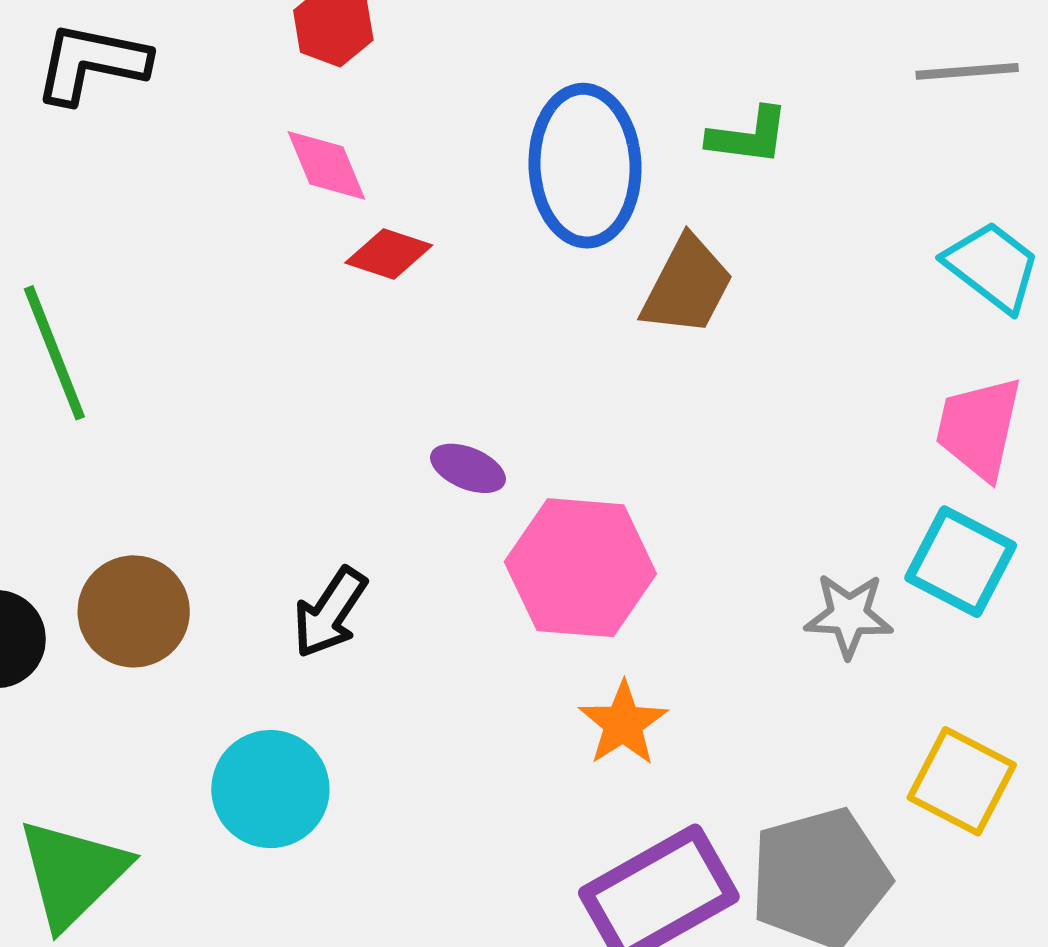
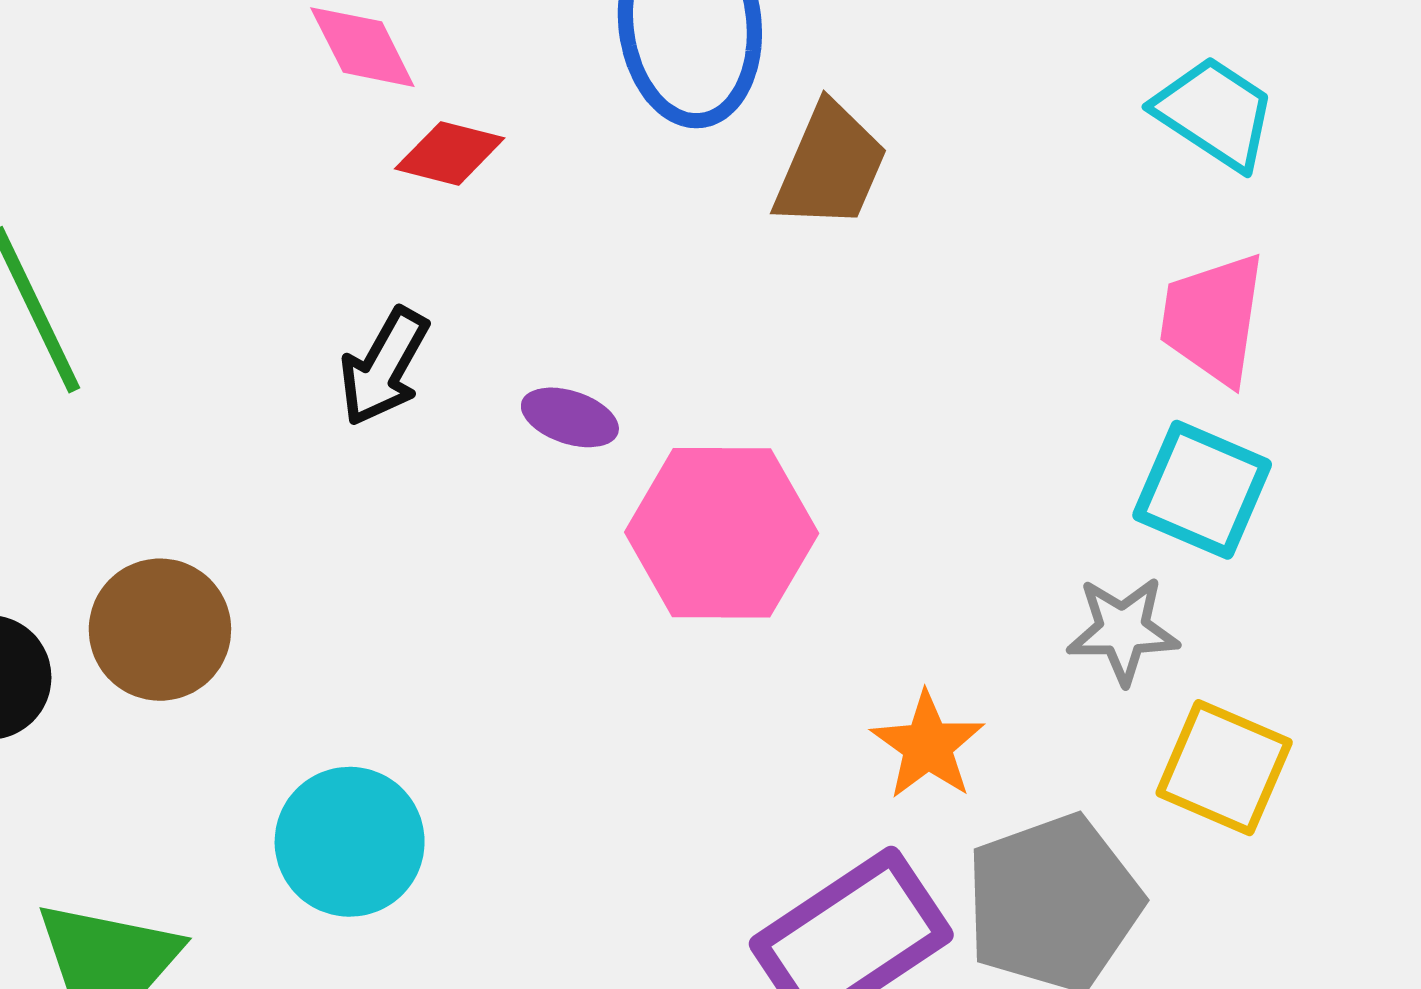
black arrow: (330, 613) -> (384, 367), moved
gray star: (849, 615) -> (1123, 630), moved
orange star: (623, 724) -> (928, 746), moved

